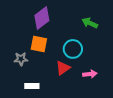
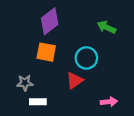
gray star: (21, 59) -> (25, 83), moved
pink arrow: (90, 74) -> (109, 102), moved

